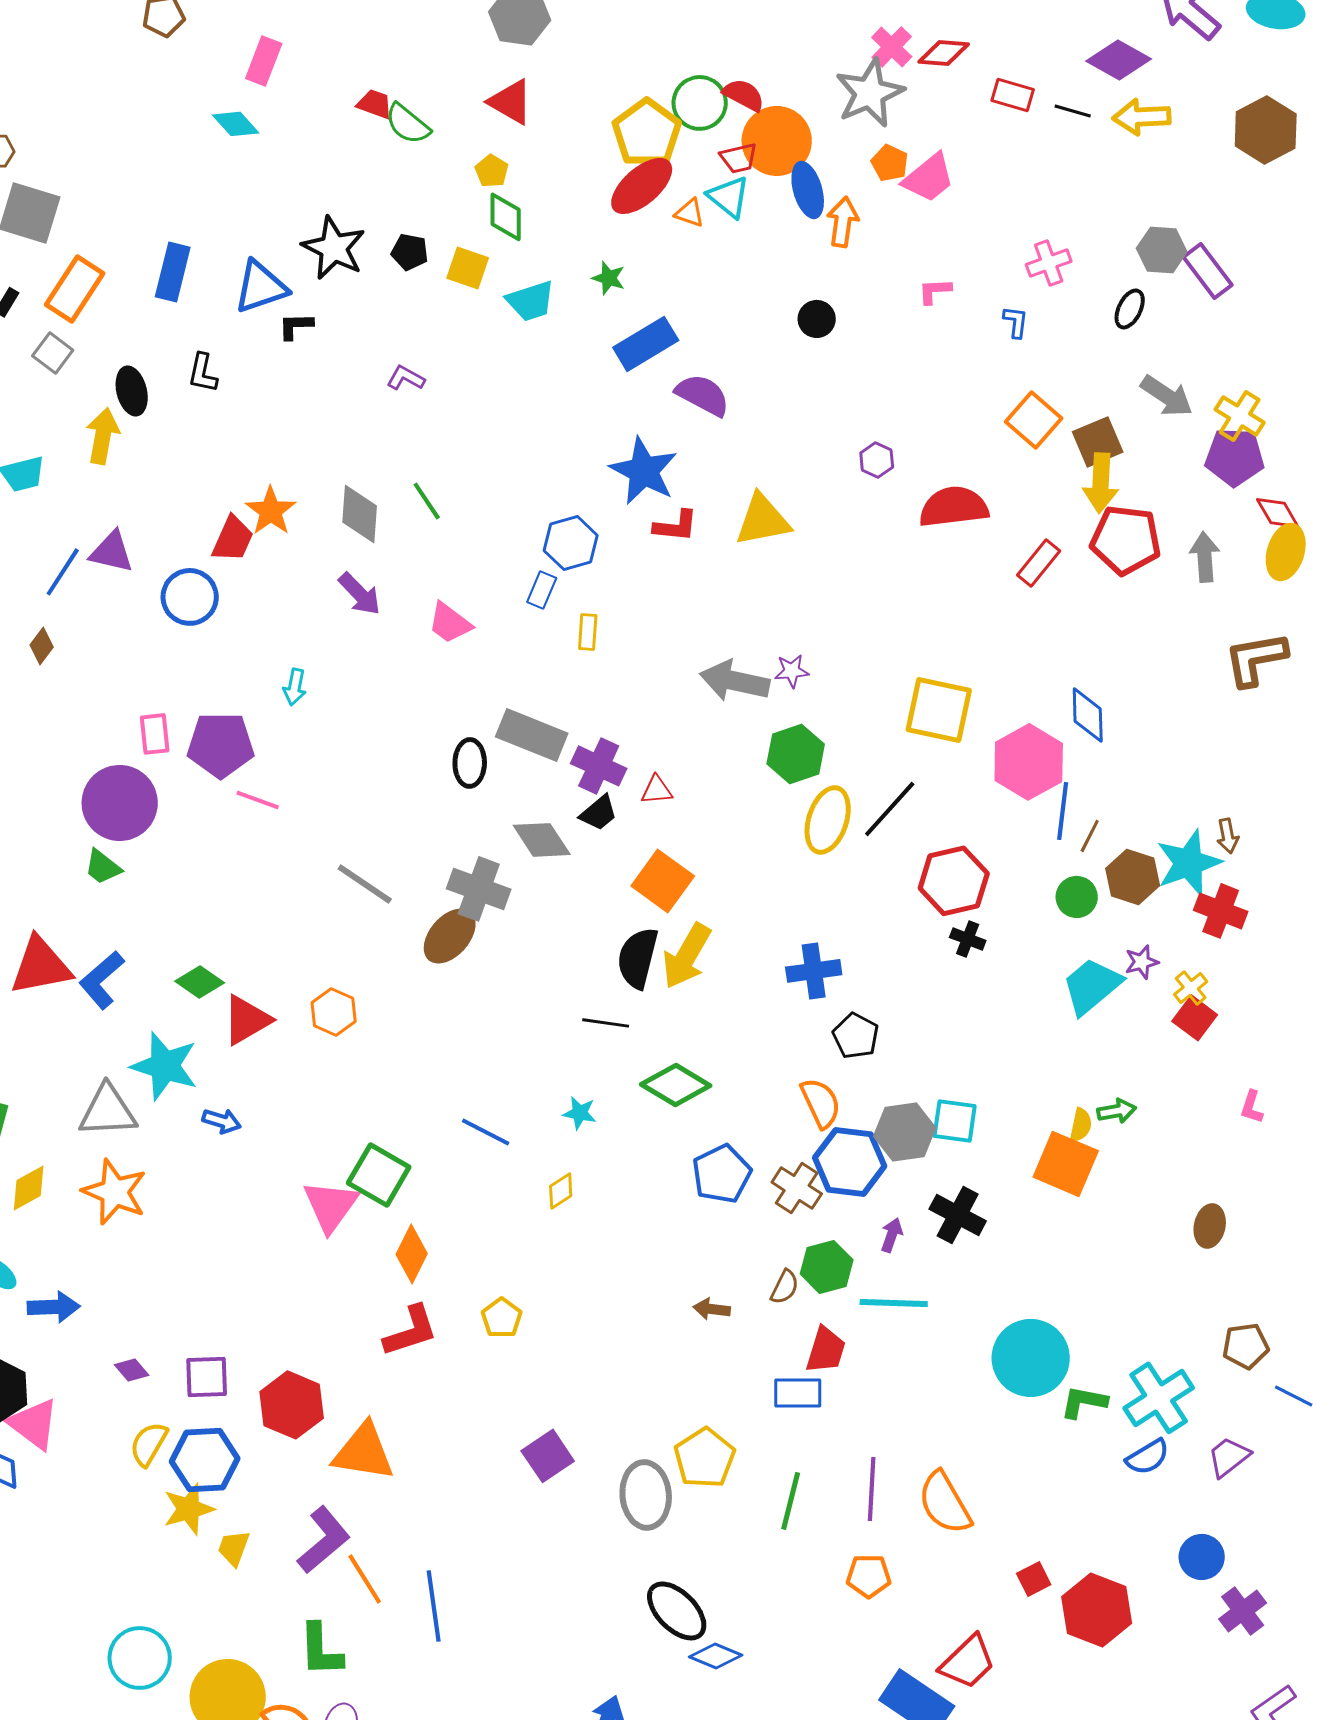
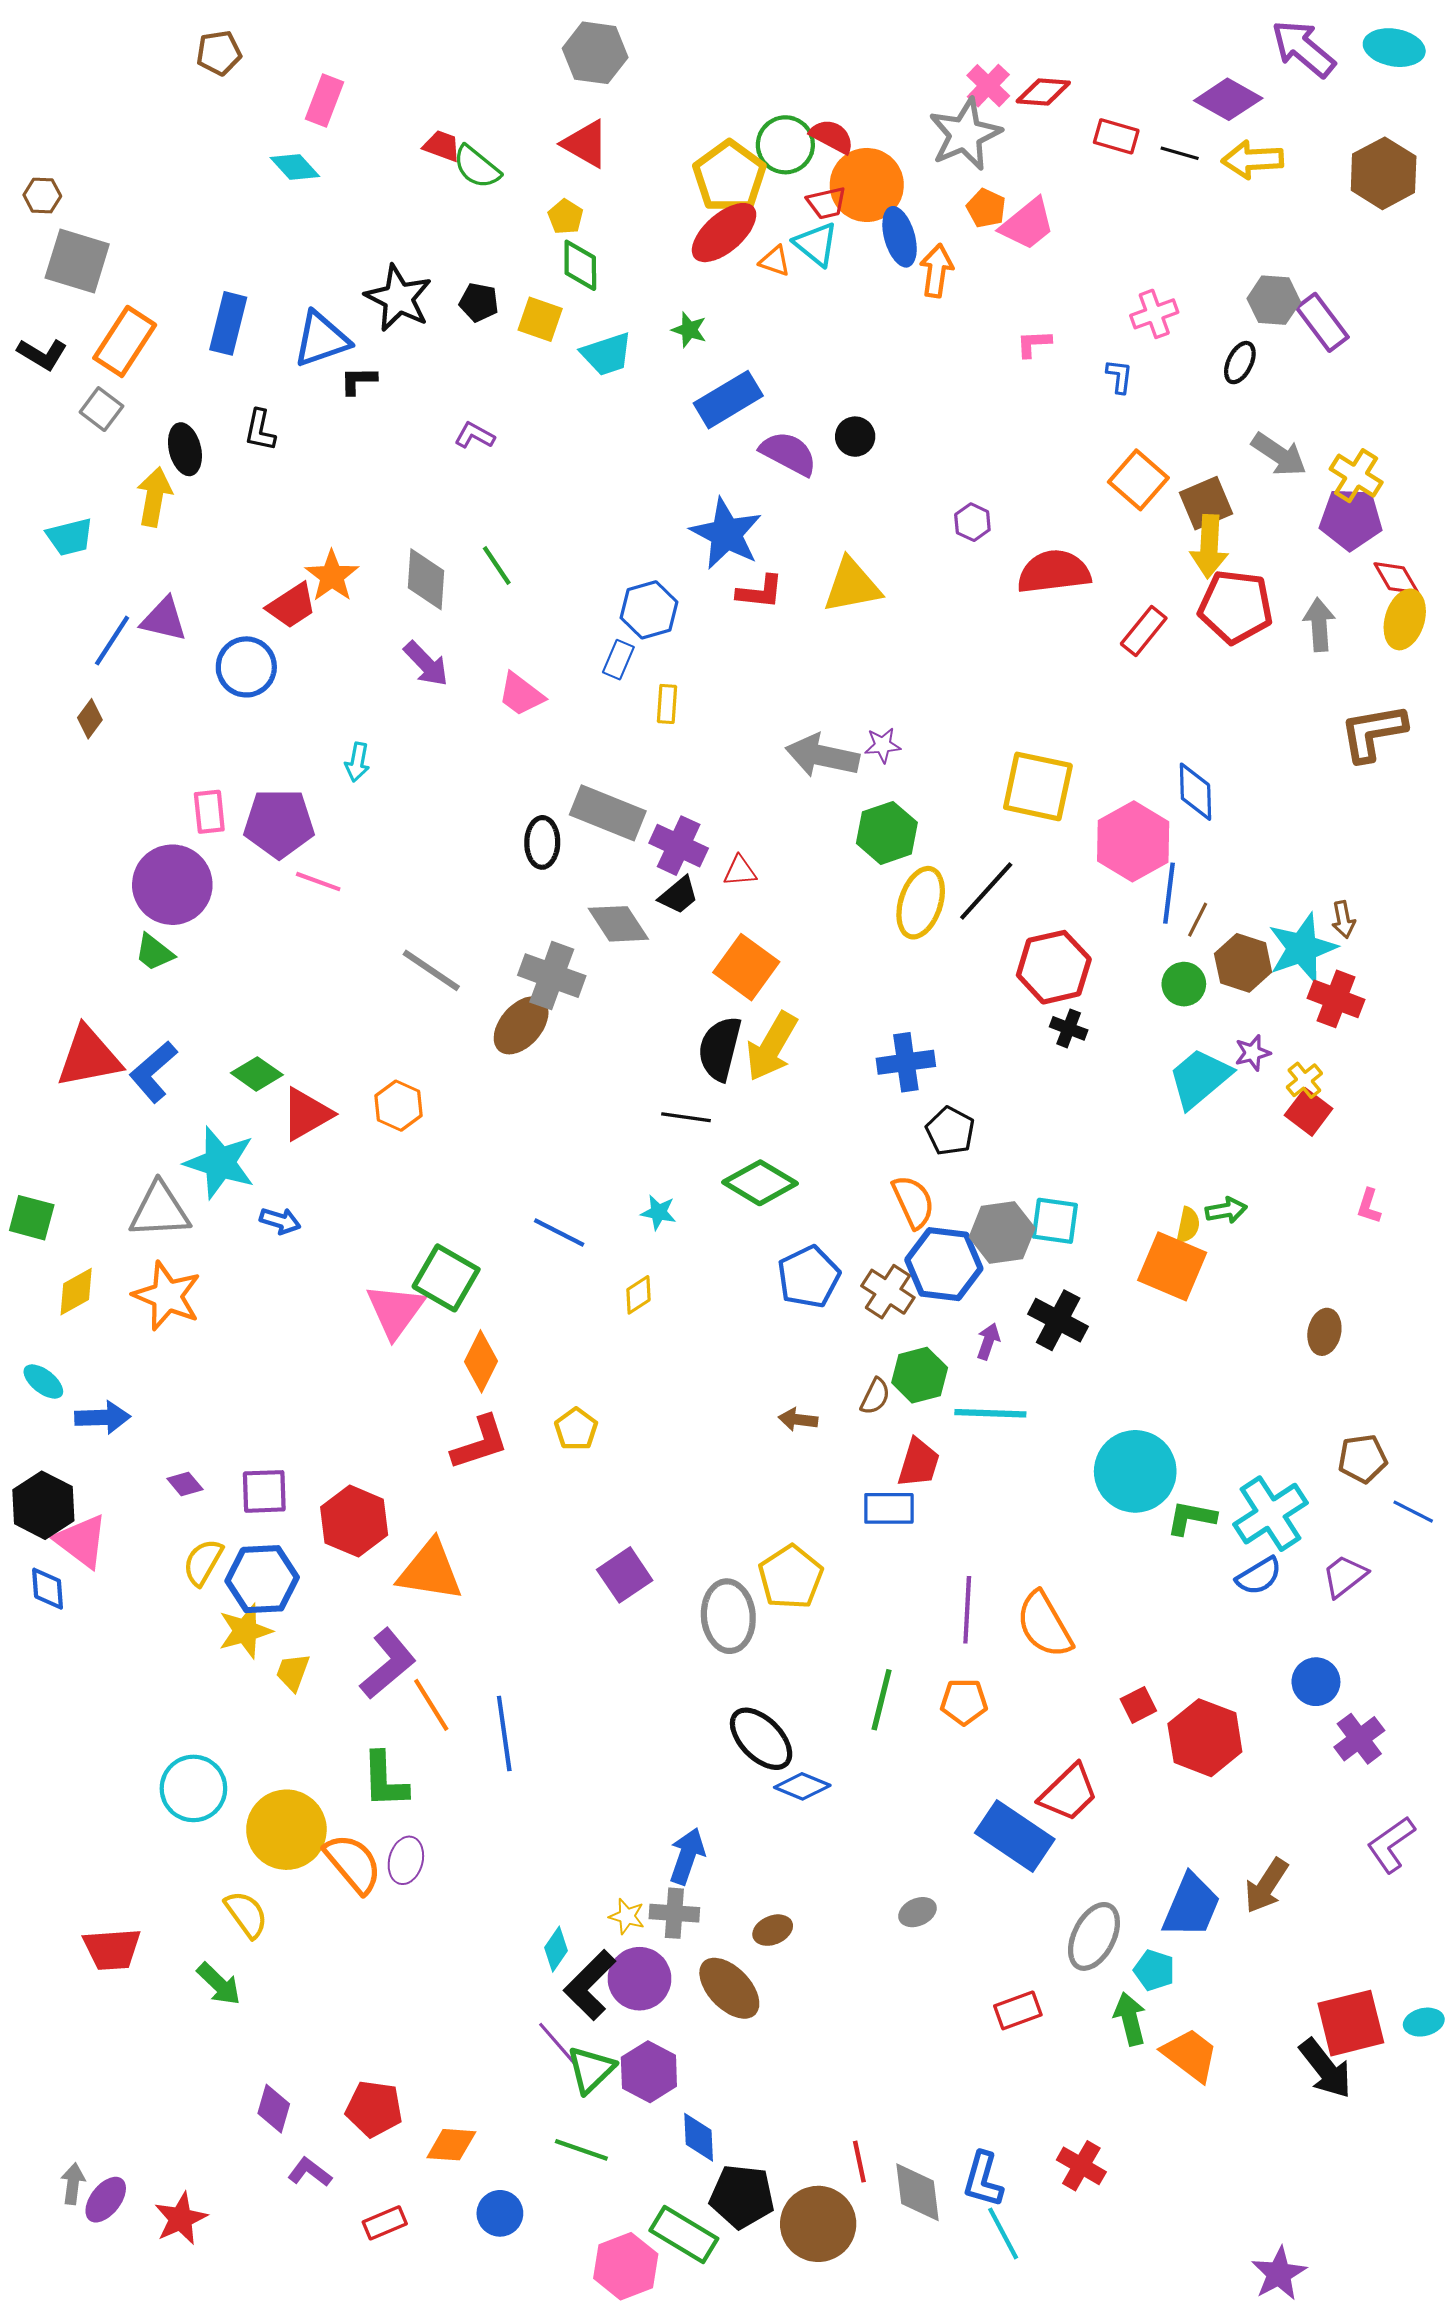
black circle: (817, 319) -> (855, 437), moved
red trapezoid: (233, 539) -> (292, 606), turned 33
green line: (791, 1501) -> (882, 1700), moved

